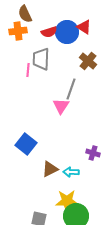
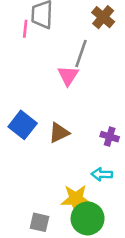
brown triangle: (50, 169) -> (59, 133), moved
cyan arrow: (71, 172) -> (102, 174), moved

